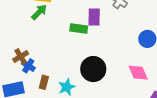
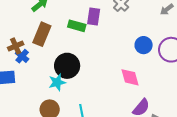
black circle: (93, 69) -> (67, 66), moved
brown rectangle: (44, 82) -> (42, 34), moved, size x1.6

